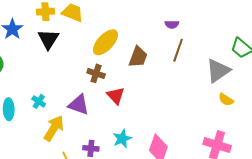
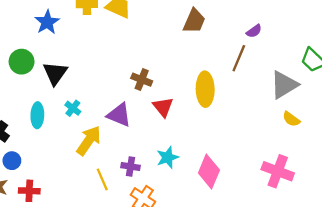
purple semicircle: (172, 24) -> (254, 31), moved, turned -40
black triangle: (48, 39) -> (55, 73), moved
yellow ellipse: (105, 42) -> (205, 89), moved, turned -48
brown trapezoid: (138, 57) -> (194, 21), moved

